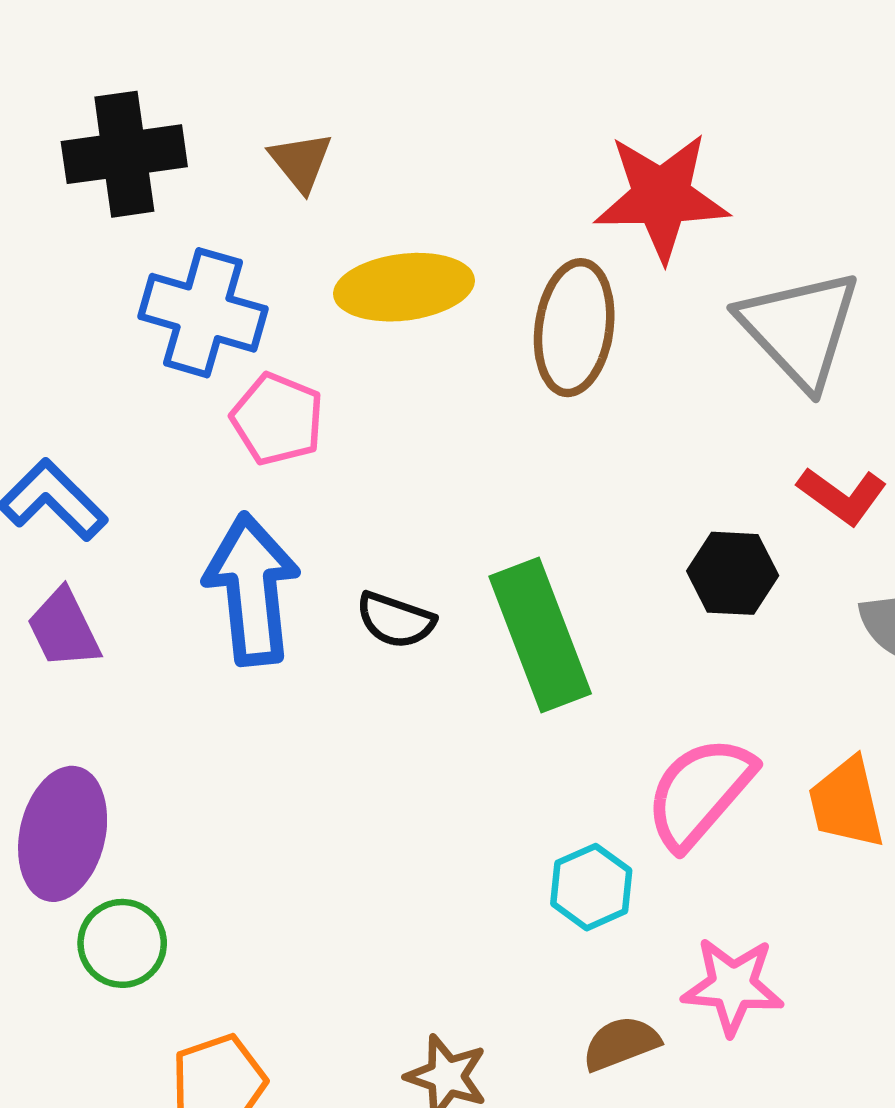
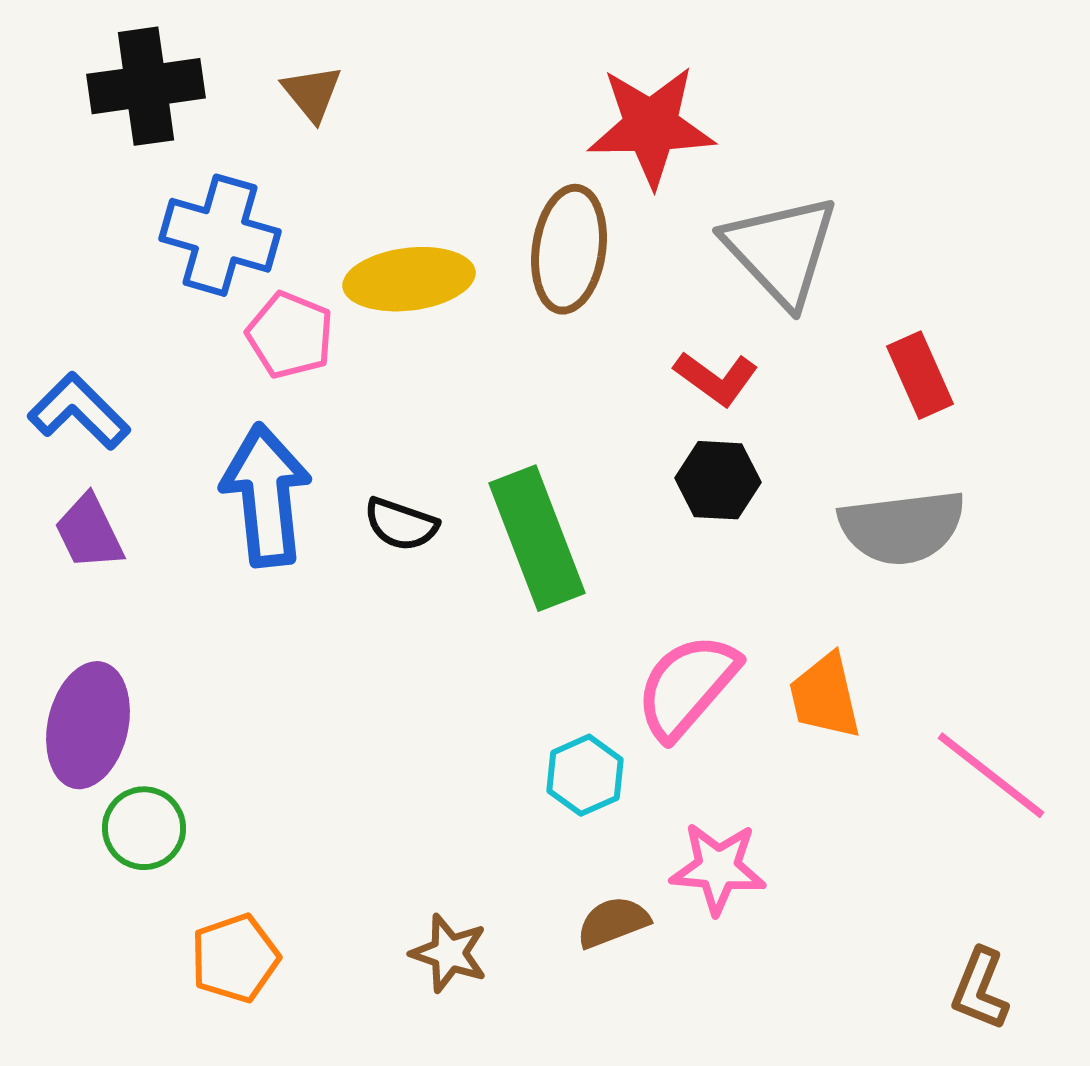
yellow ellipse: (404, 287) -> (409, 279), moved
red L-shape: (842, 496) -> (716, 378), moved

